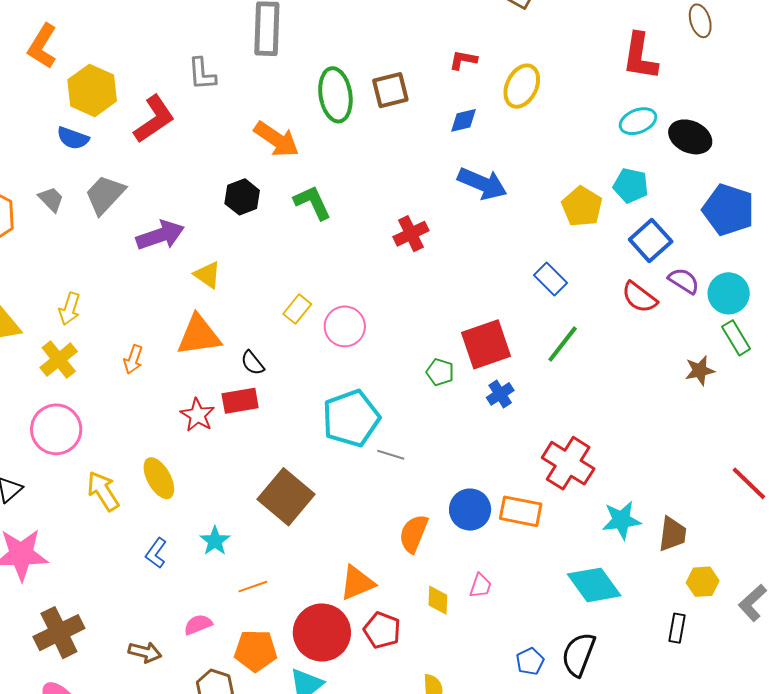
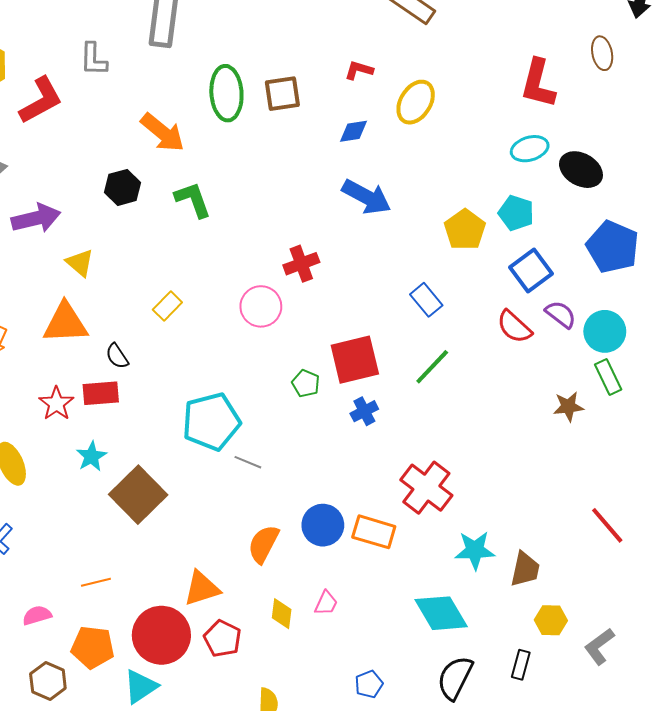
red cross: (411, 234) -> (301, 264), moved
pink circle: (345, 326) -> (261, 306), moved
cyan star: (215, 541) -> (91, 456), moved
black semicircle: (578, 654) -> (455, 678), moved

